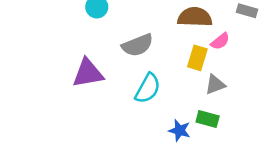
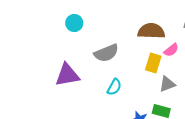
cyan semicircle: (148, 88) -> (114, 87), size x0.7

